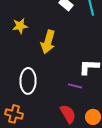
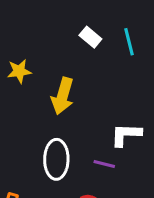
white ellipse: (28, 81) -> (56, 159), moved

